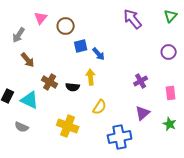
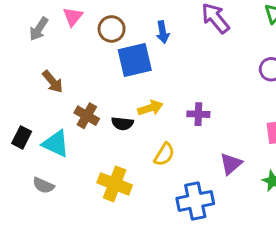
gray arrow: (19, 35) -> (39, 29), moved
blue square: (81, 46) -> (135, 60), size x1.6
blue arrow: (99, 54) -> (163, 32), moved, turned 32
yellow arrow: (91, 77) -> (150, 108), turned 77
purple cross: (141, 81) -> (198, 114), moved, turned 32

